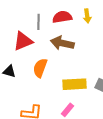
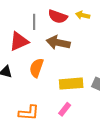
yellow arrow: (87, 16) -> (83, 15), turned 112
red semicircle: (62, 17) -> (58, 17), turned -150

